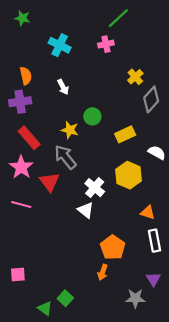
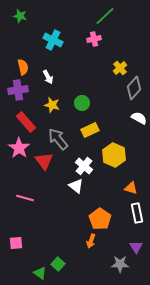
white arrow: (63, 87) -> (48, 77), moved
yellow star: (70, 130) -> (52, 105), moved
yellow rectangle: (125, 134) -> (90, 130), moved
white semicircle: (157, 153) -> (139, 118), moved
pink line: (21, 204) -> (25, 198), moved

